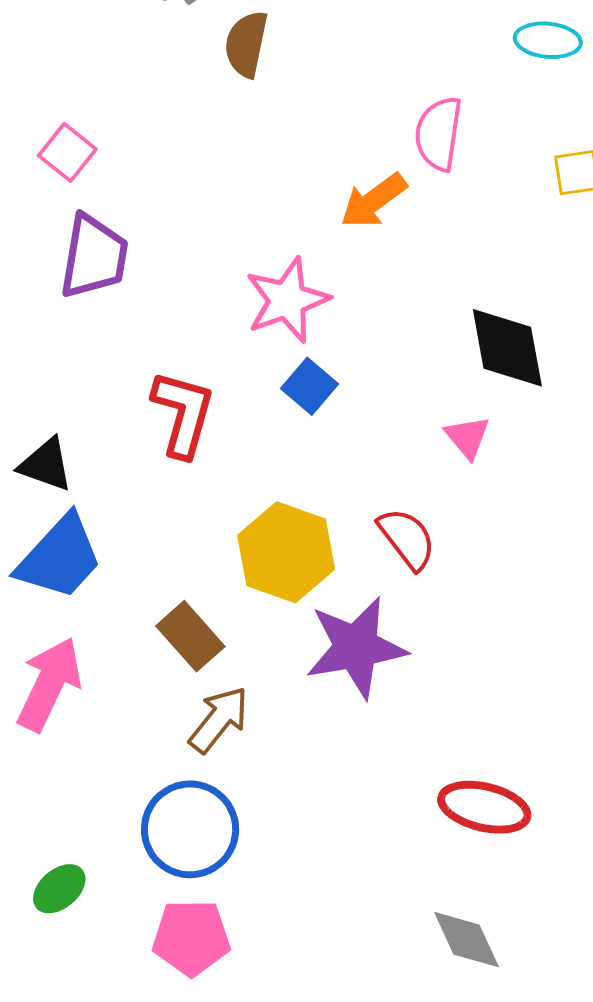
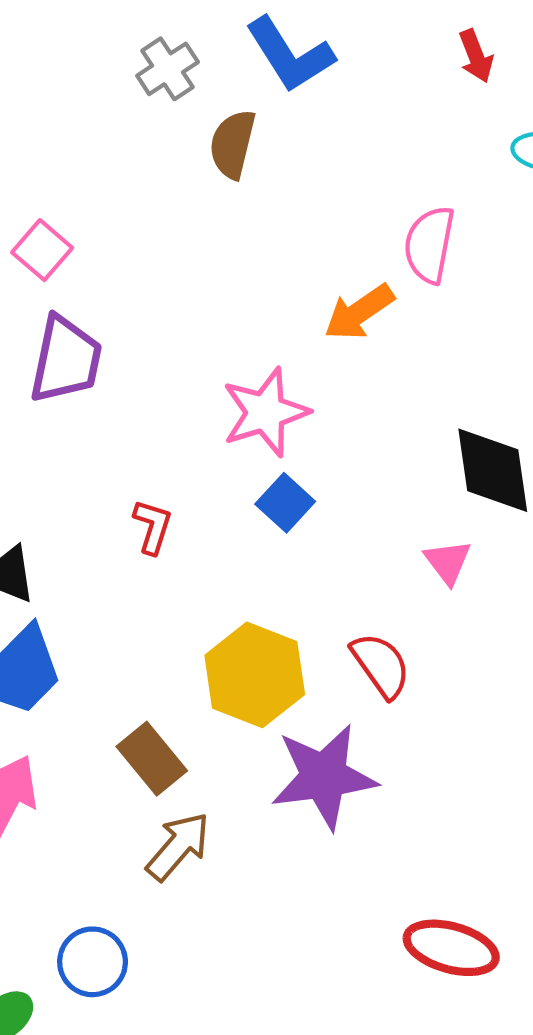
red L-shape: (183, 414) -> (153, 527), size x0.6
blue circle: (190, 829) -> (93, 962), moved, size x0.7

